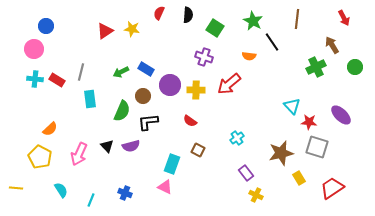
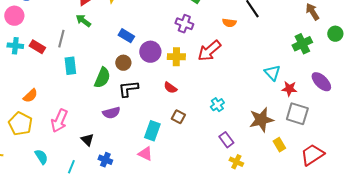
green cross: (316, 67) -> (302, 44), moved
green arrow: (121, 72) -> (83, 21), moved, turned 63
black triangle: (107, 146) -> (87, 140), moved

